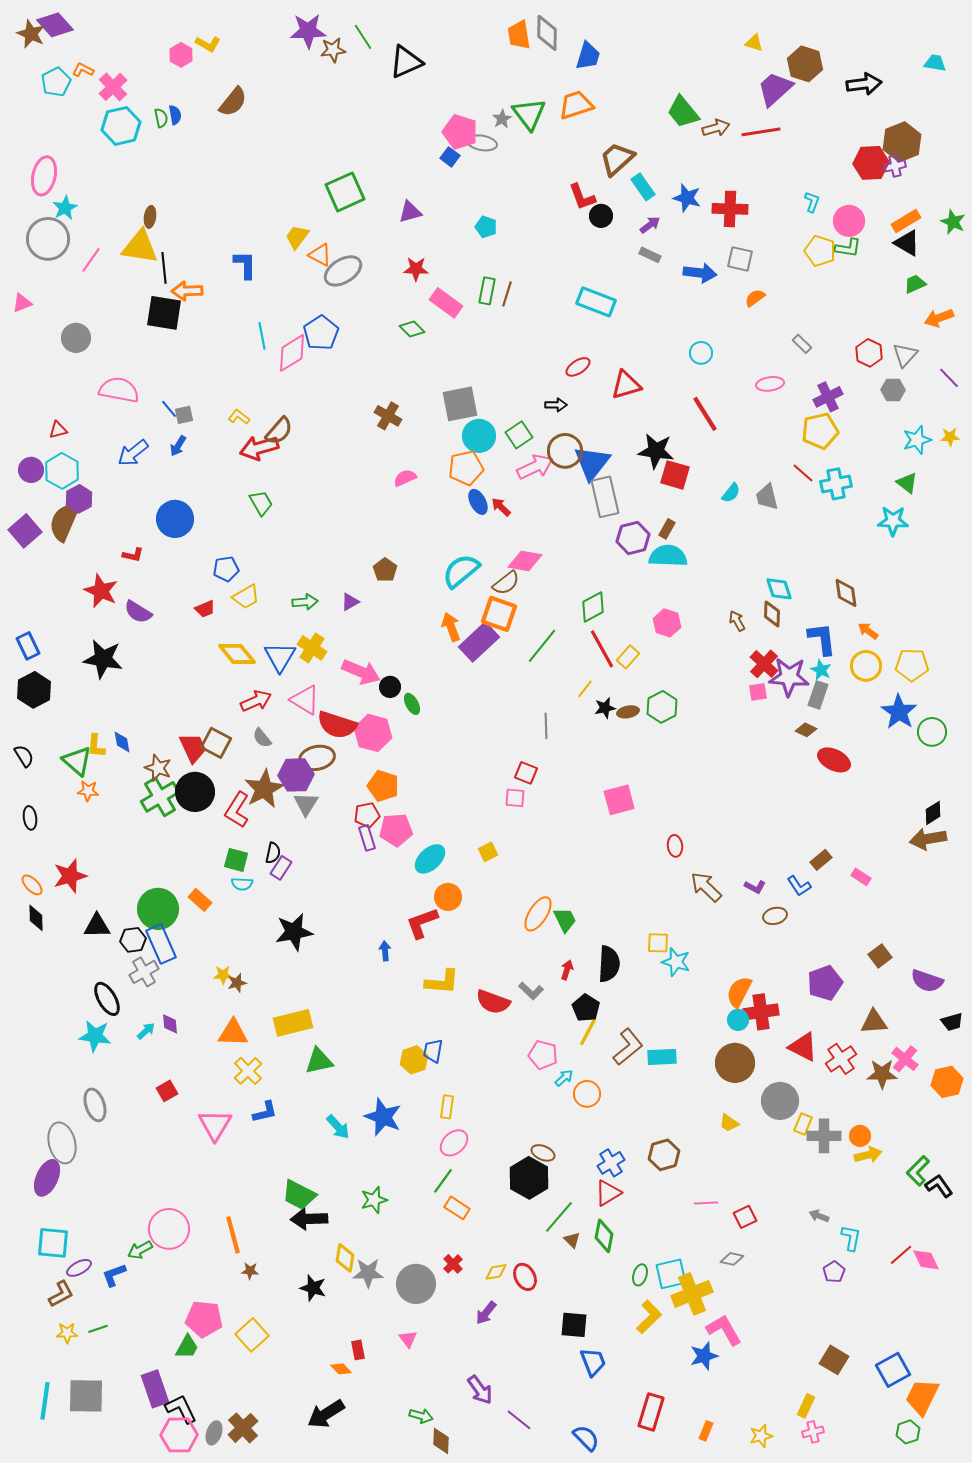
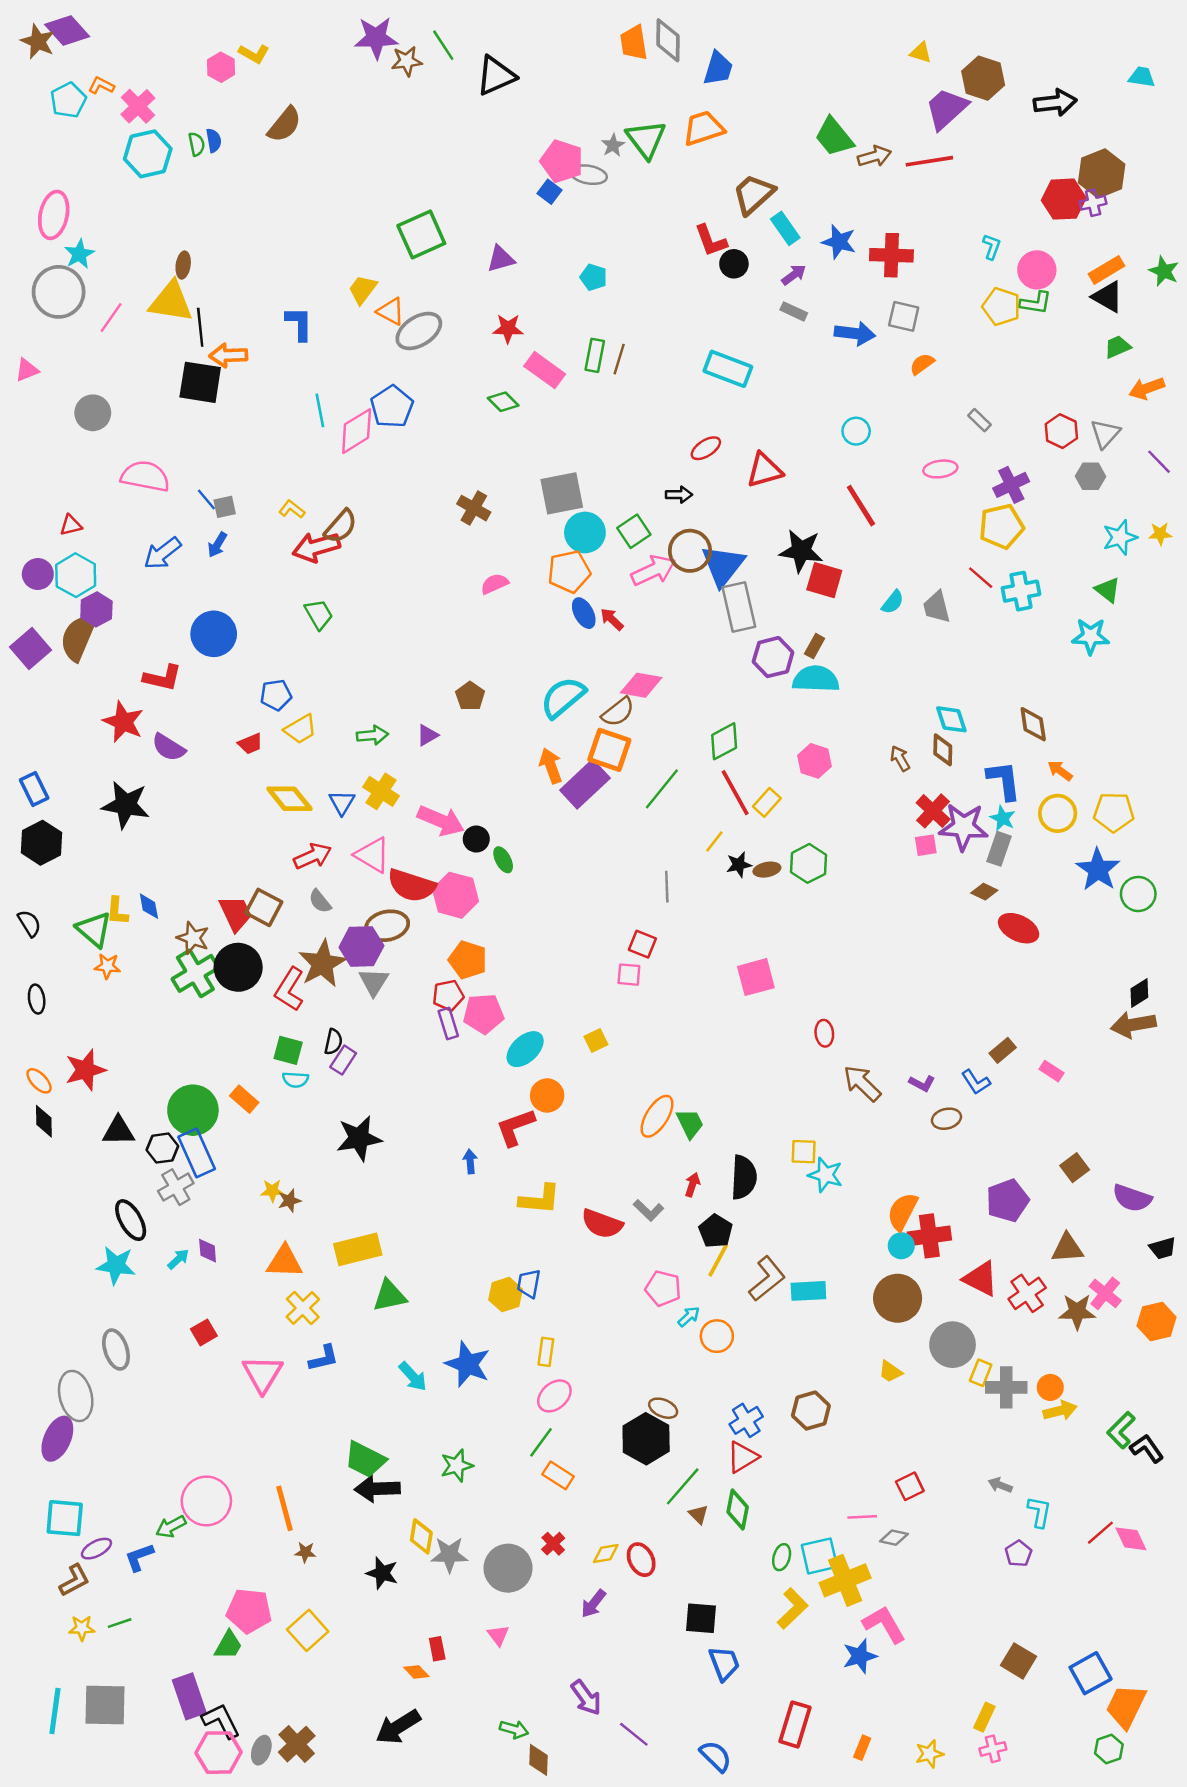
red L-shape: (133, 555) -> (162, 678), size x1.5
blue triangle: (280, 657) -> (342, 802), size x0.7
pink line: (706, 1203) -> (862, 1517), moved

